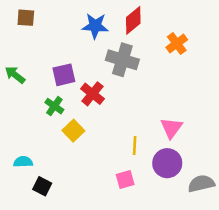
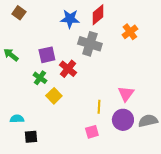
brown square: (26, 18) -> (19, 13), turned 32
gray semicircle: (201, 184) -> (148, 121), moved
black square: (42, 186) -> (31, 137), turned -32

